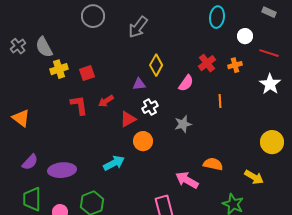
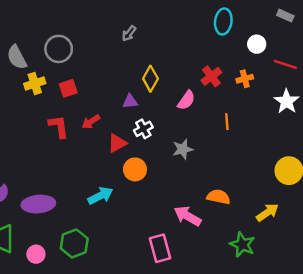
gray circle: (93, 16) -> (59, 49), moved
gray arrow: (138, 27) -> (129, 33), size x0.6
yellow arrow: (254, 177) -> (267, 212), turned -66

